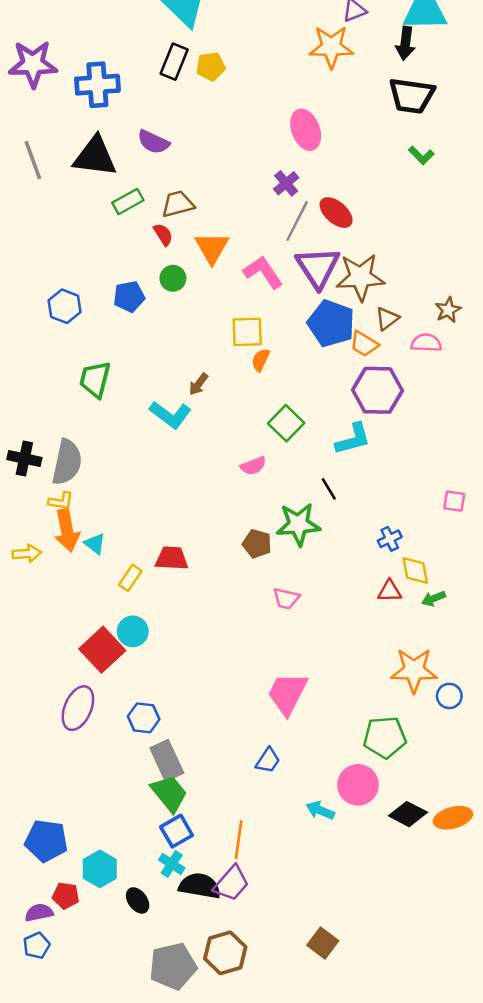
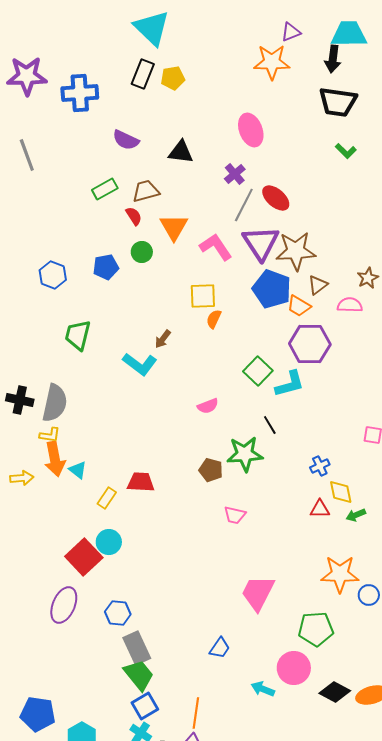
black triangle: (95, 157) -> (181, 152), moved, size x0.7
green square: (286, 423) -> (258, 371), moved
pink trapezoid: (287, 693) -> (258, 593), moved

